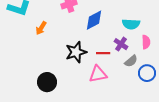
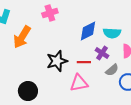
blue diamond: (94, 20) -> (88, 31), moved
orange arrow: (41, 28) -> (22, 37), size x1.6

